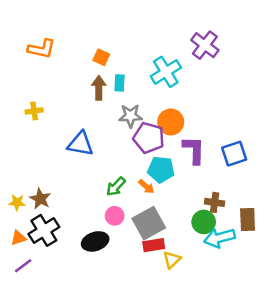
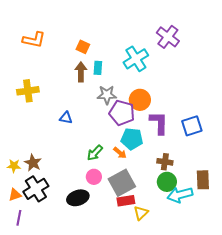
yellow cross: (34, 111) -> (28, 91), size x1.5
blue triangle: (80, 144) -> (66, 118), size x0.6
brown cross: (215, 202) -> (165, 162), moved
purple line: (23, 266) -> (19, 218), turned -42

